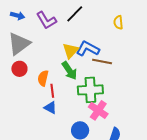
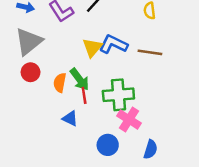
brown line: (102, 62) -> (150, 52), moved
green arrow: (69, 71) -> (79, 79), moved
red line: (52, 91) -> (84, 95), moved

